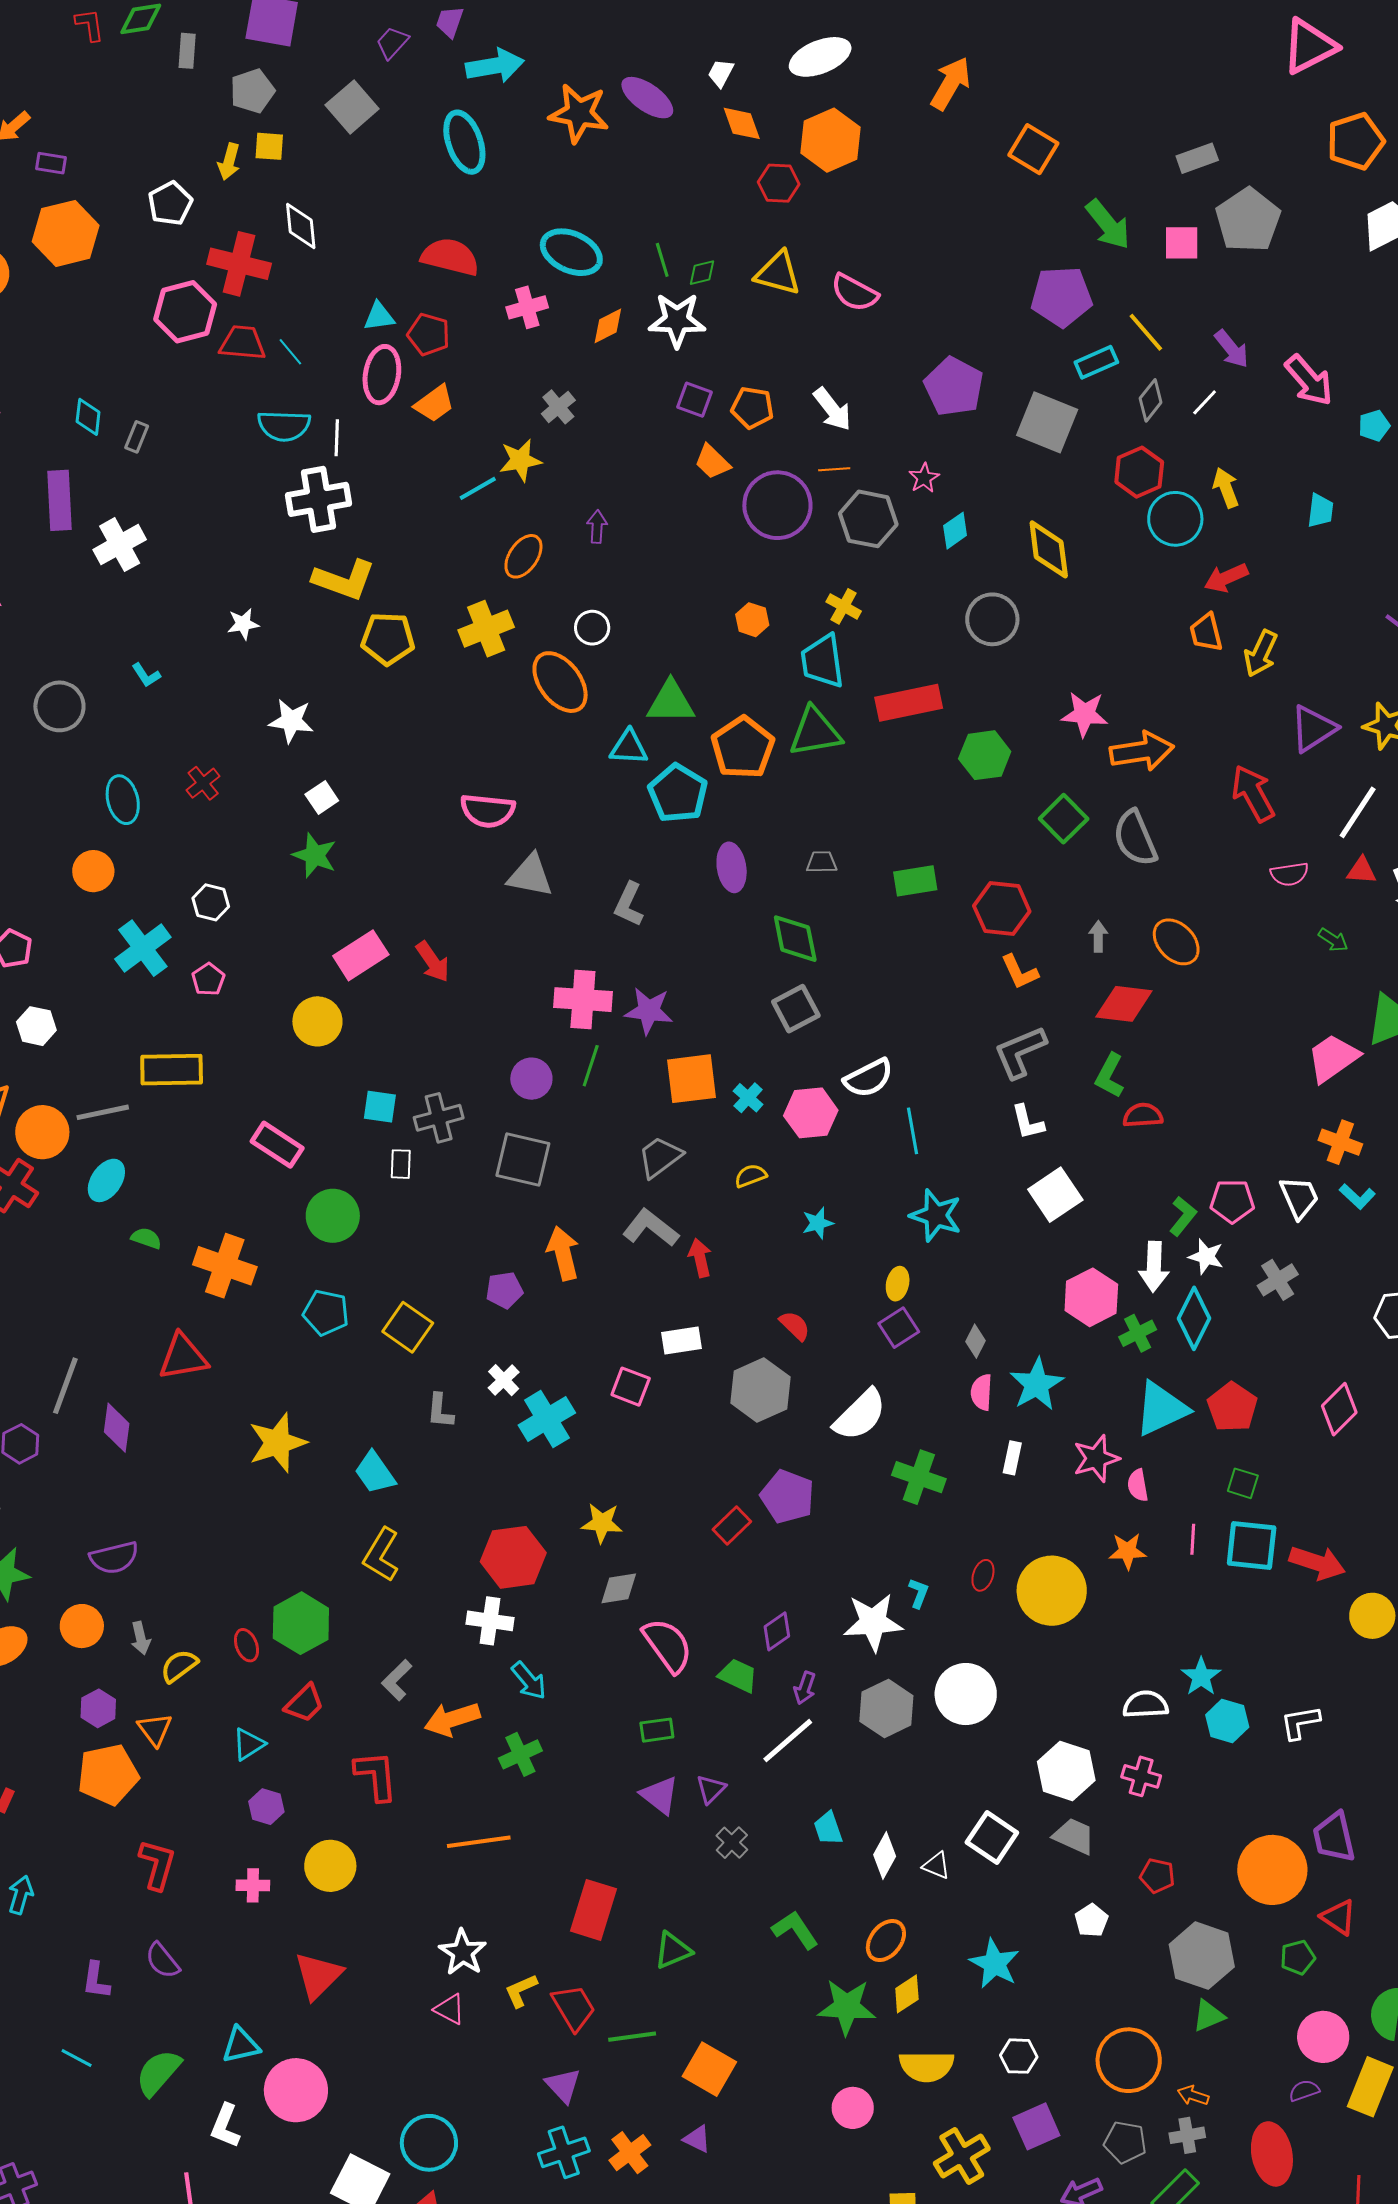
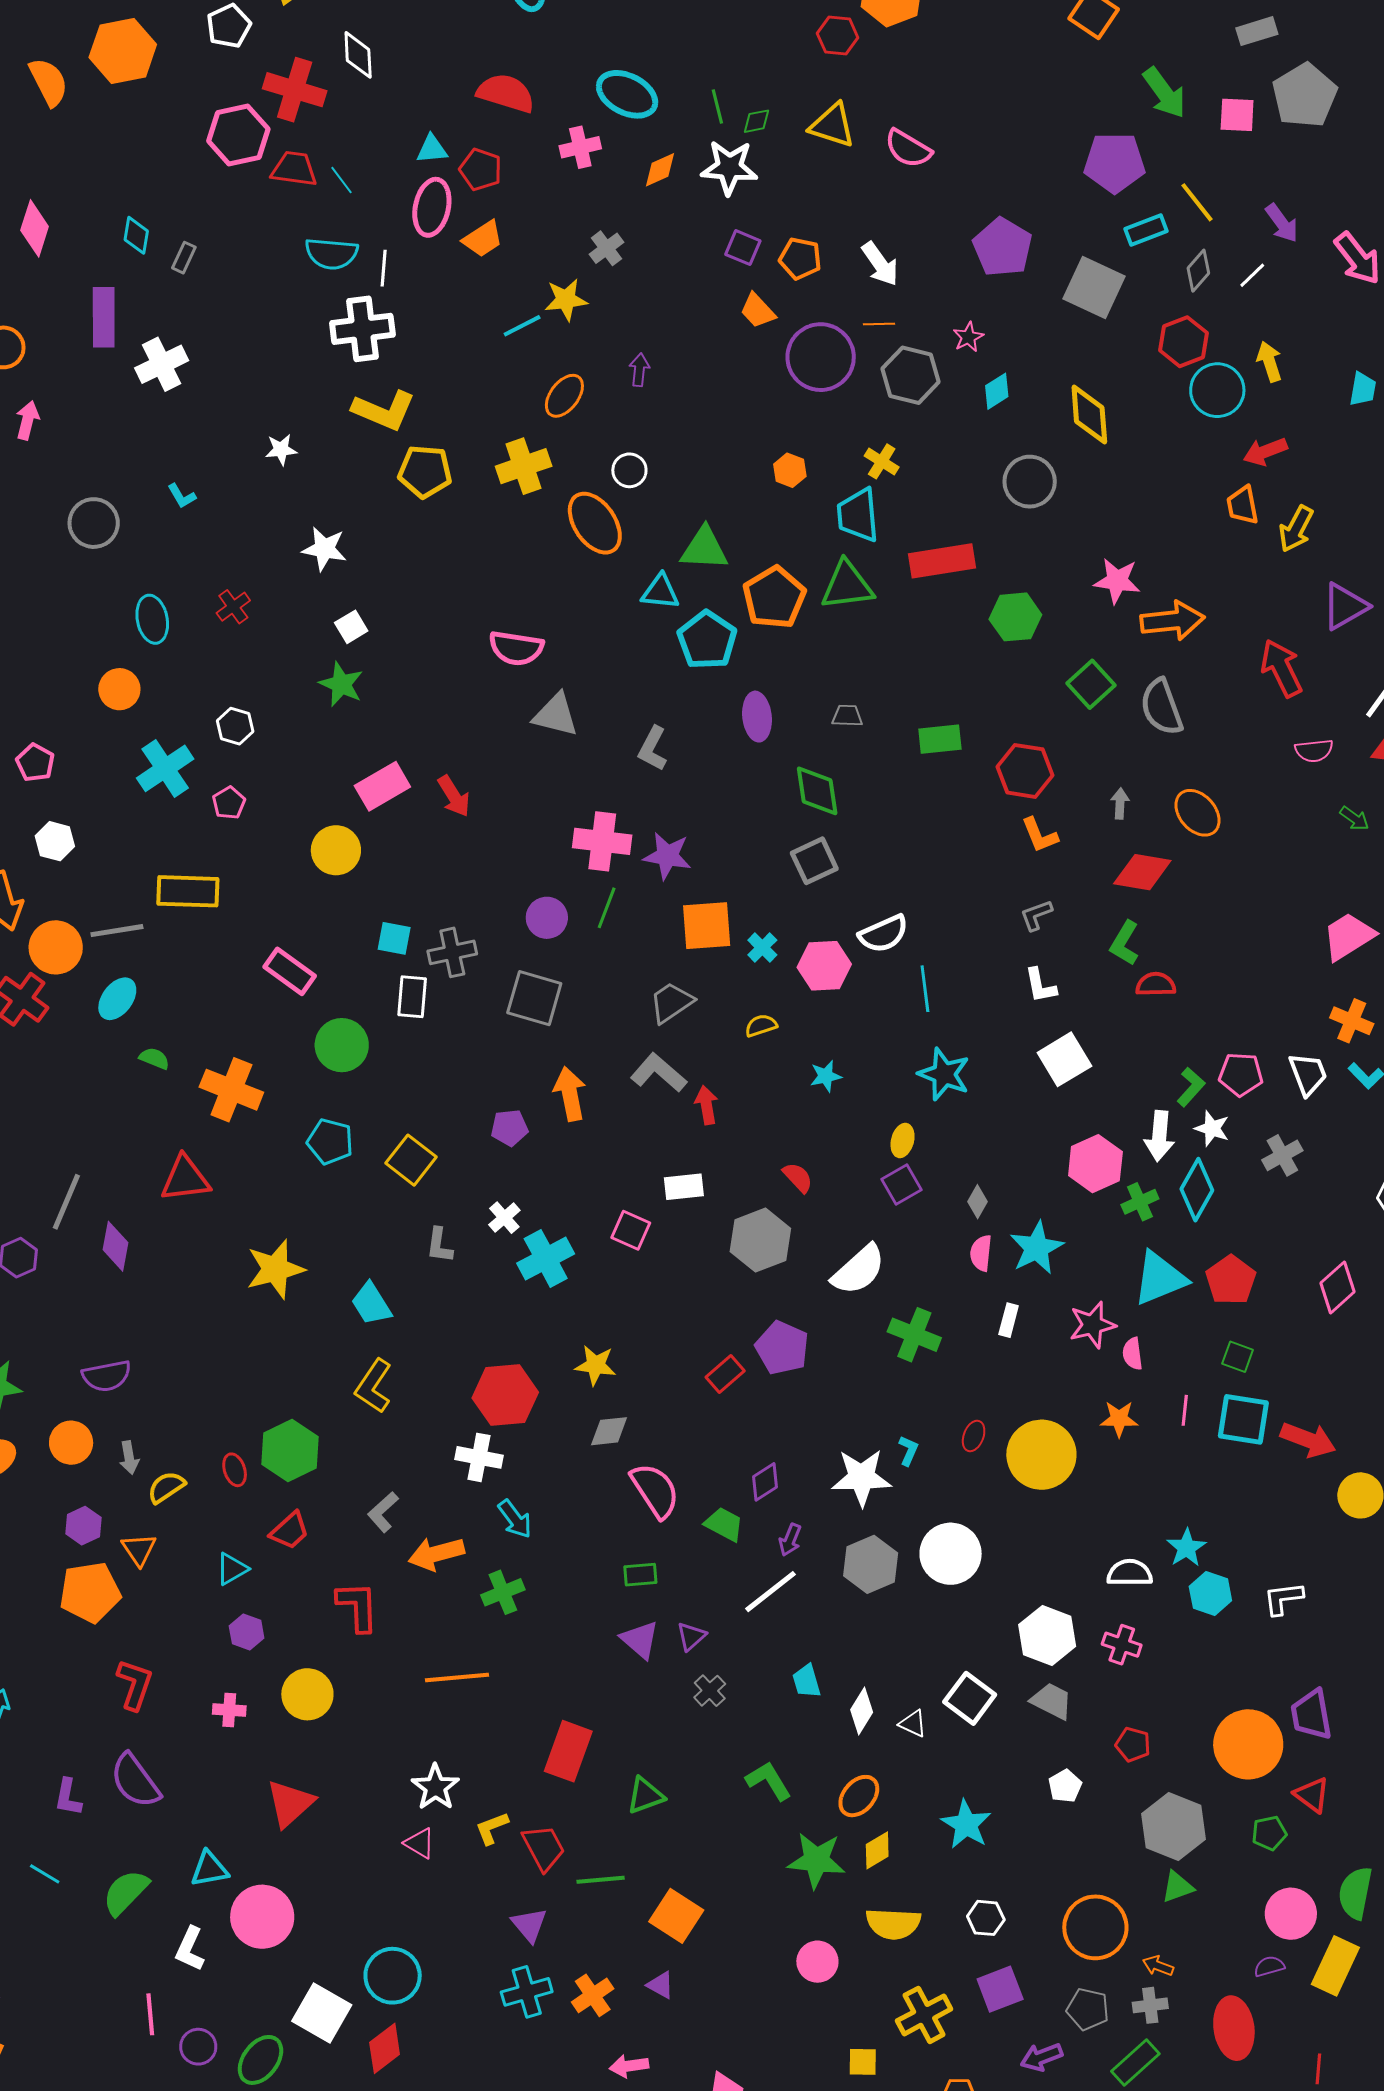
gray L-shape: (1020, 1052) -> (1036, 915), size x0.6
white rectangle: (401, 1164) -> (412, 997), size x1.4
purple semicircle: (162, 1961) -> (135, 1781), size x1.5

